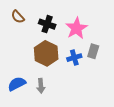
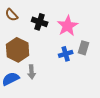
brown hexagon: (46, 53) -> (18, 50), moved
gray arrow: (41, 86) -> (32, 72), moved

